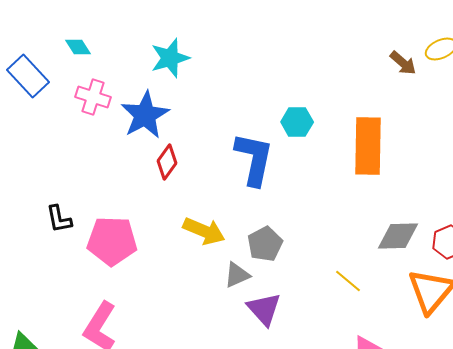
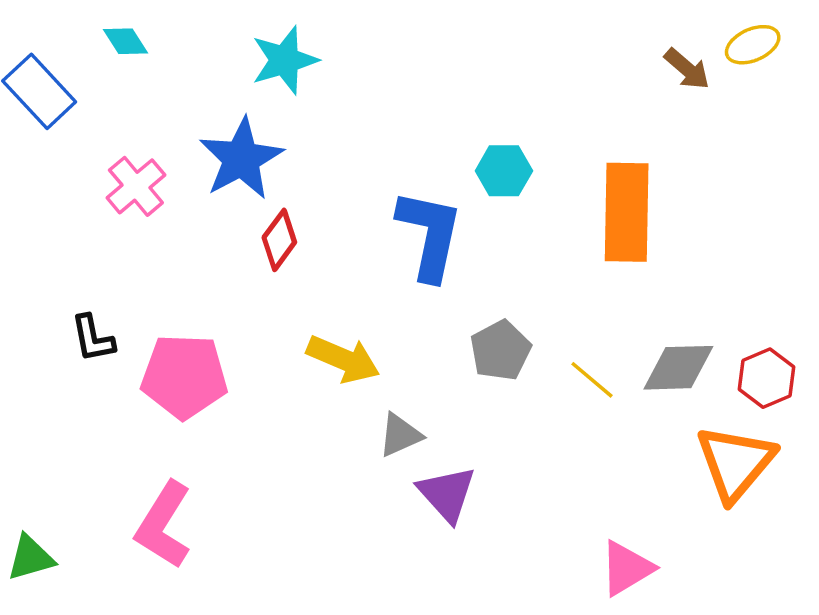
pink cross: (93, 97) -> (136, 186), moved, turned 32
gray pentagon: (265, 244) -> (500, 350), moved
yellow line: (348, 281) -> (592, 380), moved

